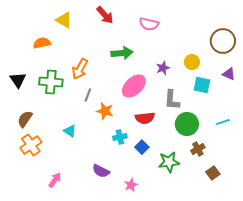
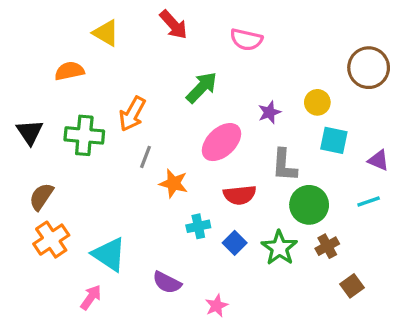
green arrow: (122, 53) -> (202, 87), turned -40
purple triangle: (229, 74) -> (378, 160), moved
cyan triangle: (70, 131) -> (109, 254), moved, size x1.6
green star: (169, 162) -> (279, 248), moved, turned -30

